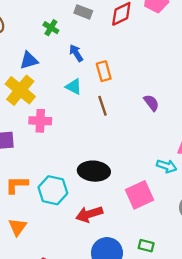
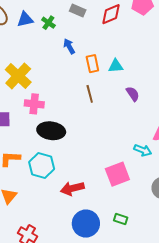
blue triangle: (29, 60) -> (25, 19), moved
cyan triangle: (74, 87) -> (116, 66), moved, turned -35
black ellipse: (94, 171) -> (51, 131), moved

